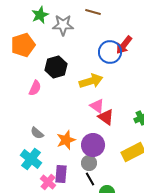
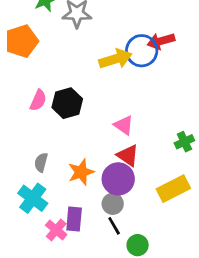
red arrow: (124, 45) -> (161, 41), turned 36
black hexagon: (56, 67) -> (67, 103), moved
yellow arrow: (91, 81) -> (115, 59), moved
red triangle: (106, 117) -> (128, 156), moved
gray semicircle: (37, 133) -> (41, 162), turned 64

